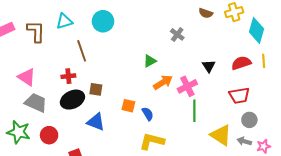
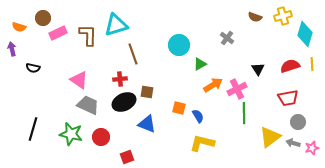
cyan triangle: (64, 21) -> (116, 25), size x1.4
cyan circle: (103, 21) -> (179, 45), moved
yellow triangle: (221, 135) -> (270, 137), turned 50

